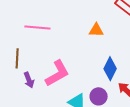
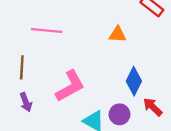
purple arrow: (29, 80) -> (26, 102), moved

